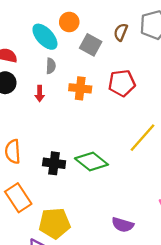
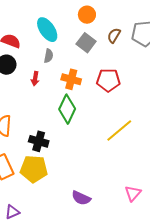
orange circle: (69, 22) -> (87, 15), moved
green diamond: (91, 162) -> (67, 109), moved, turned 68
yellow pentagon: (55, 223) -> (34, 169), moved
purple semicircle: (123, 225) -> (81, 198), moved

